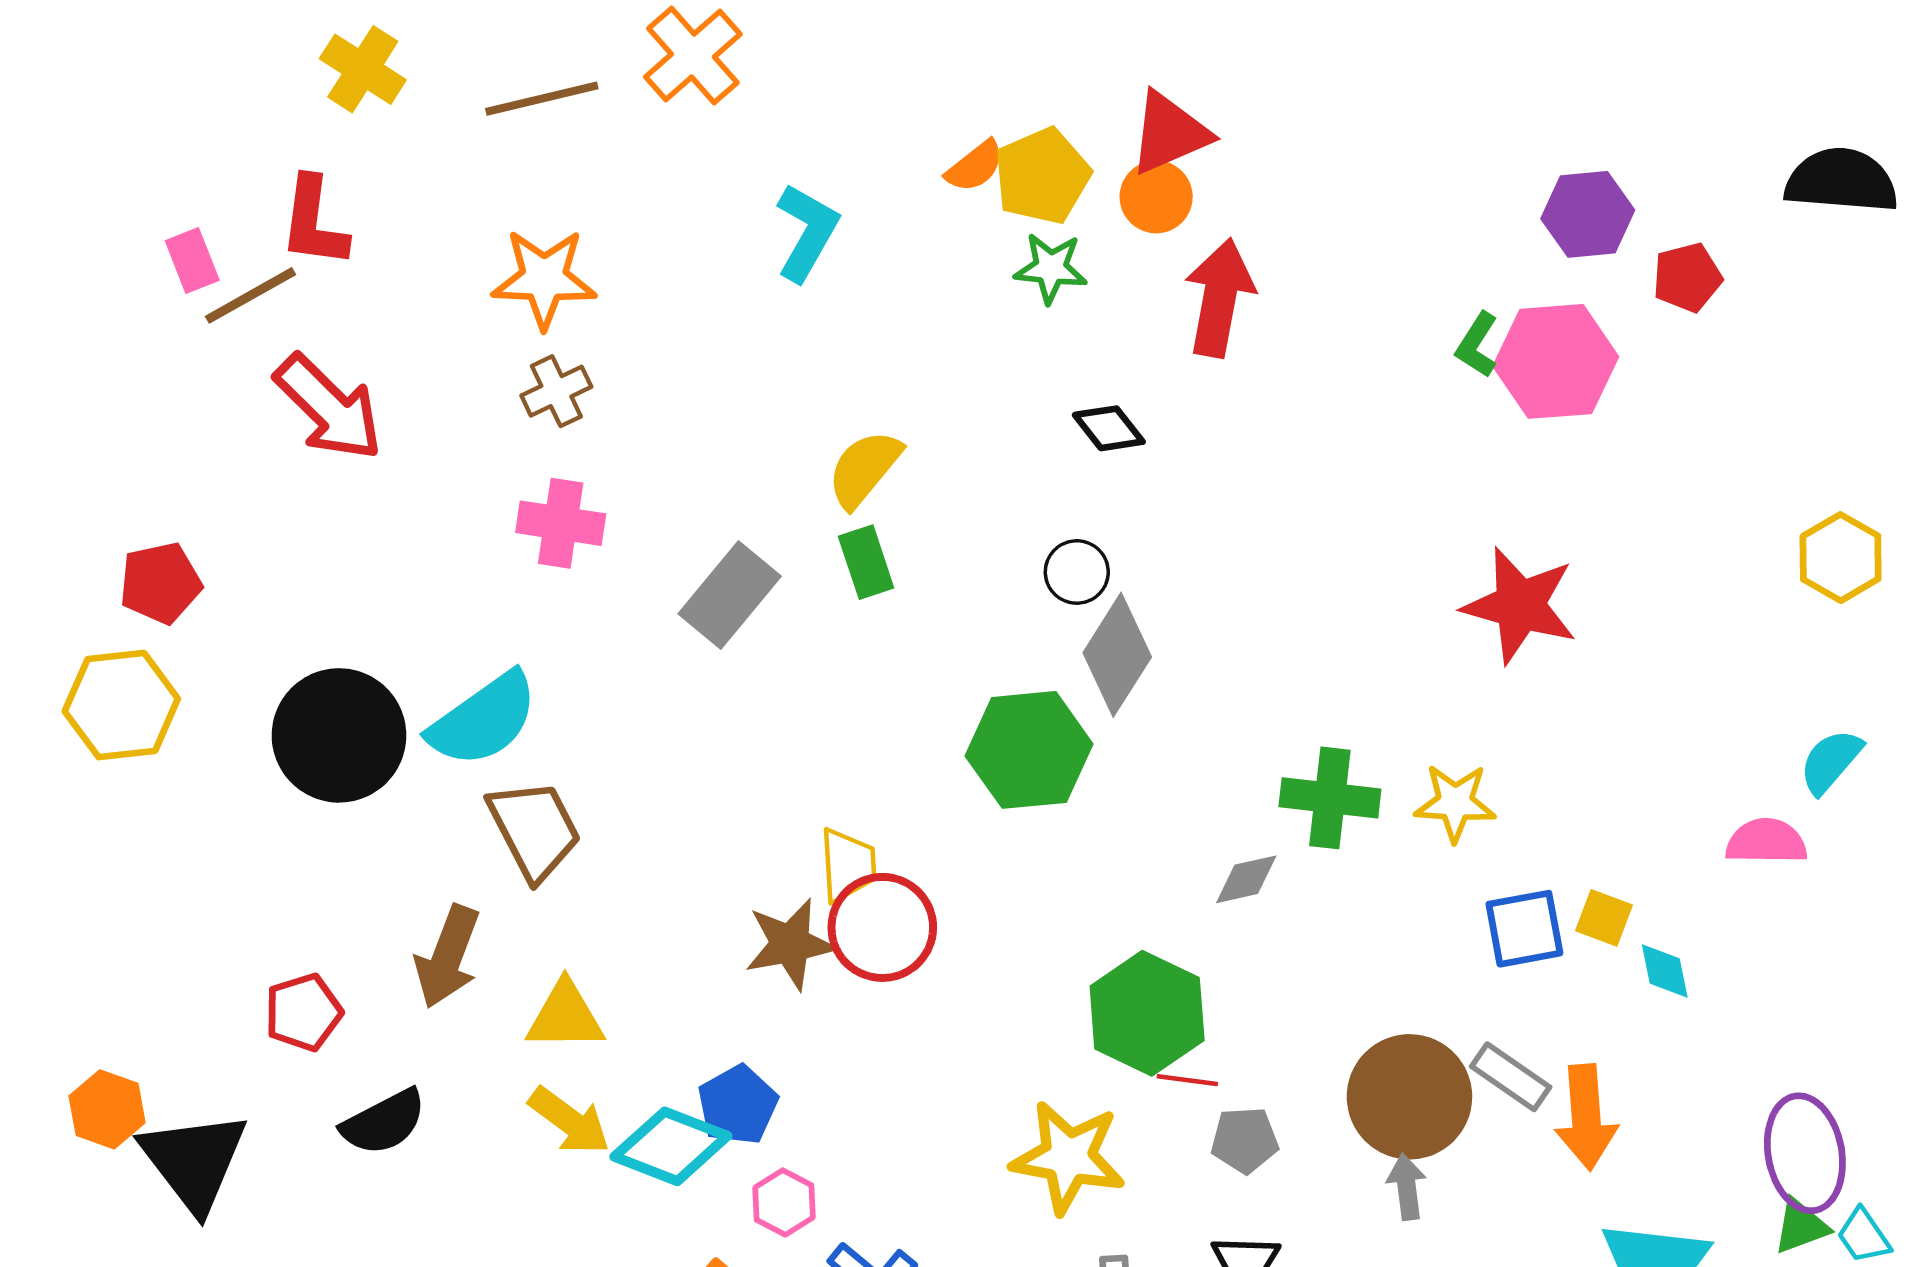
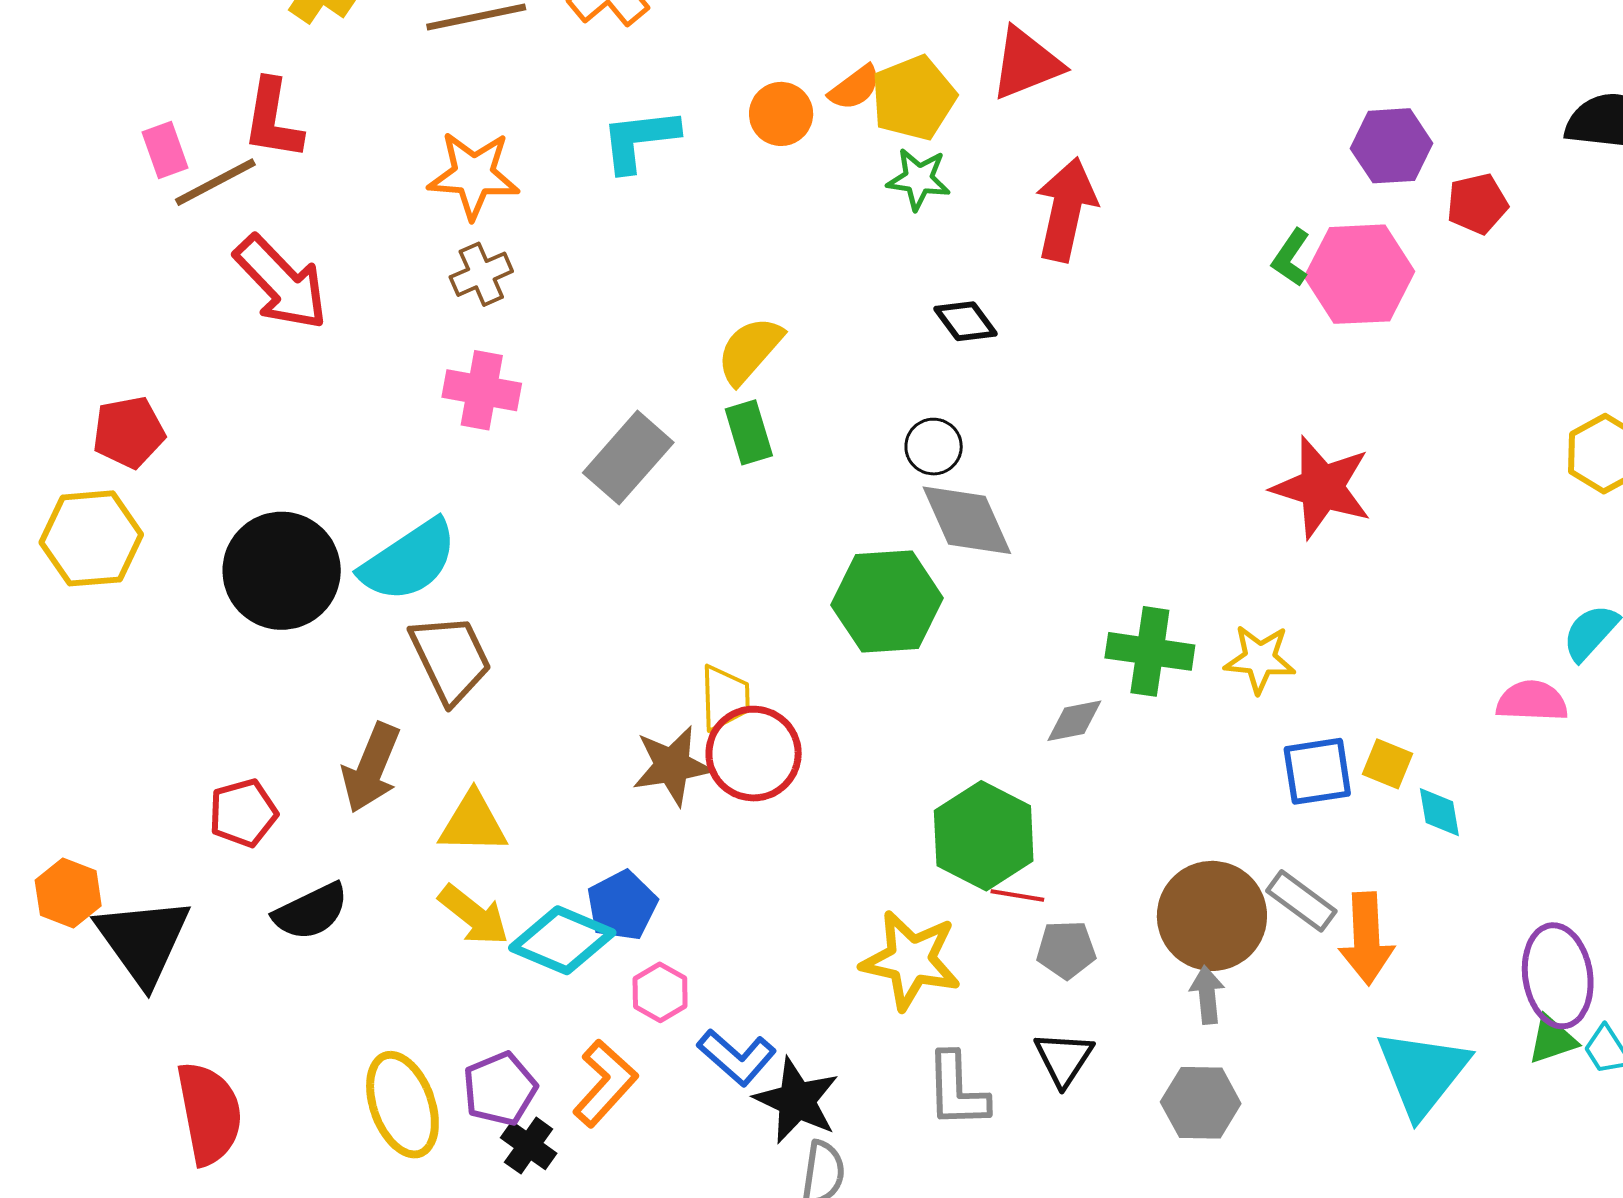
orange circle: (1156, 197) -> (781, 114), moved
cyan L-shape: (807, 232) -> (639, 140), moved, turned -128
gray diamond: (1117, 655) -> (967, 520), turned -58

